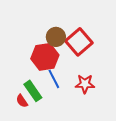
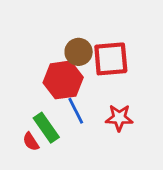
red square: (79, 42) -> (111, 59), turned 36

